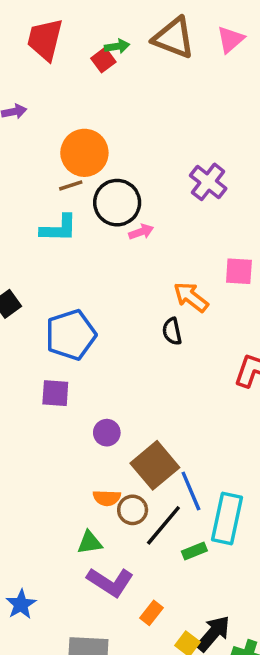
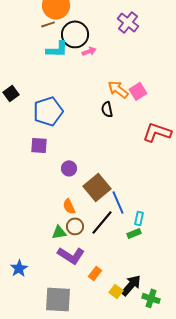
cyan L-shape: (59, 228) -> (57, 49), moved
pink square: (239, 271) -> (138, 91), moved, turned -36
orange semicircle: (107, 498) -> (69, 206), turned 63
brown circle: (133, 510) -> (75, 226), moved
cyan rectangle: (227, 518) -> (139, 218), size x0.5
green rectangle: (194, 551) -> (134, 233), moved

